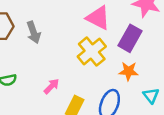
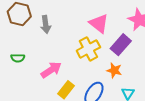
pink arrow: (51, 86) -> (51, 70), size x1.5

